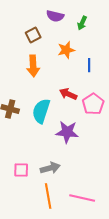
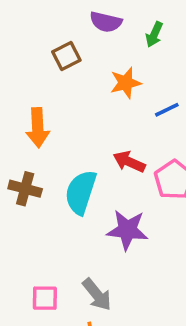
blue line: (89, 65) -> (167, 110), turned 64
orange arrow: (33, 66) -> (38, 128), moved
gray arrow: (50, 168) -> (97, 295), turned 66

